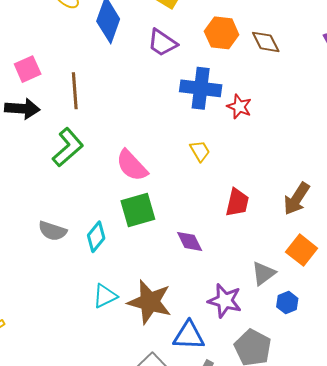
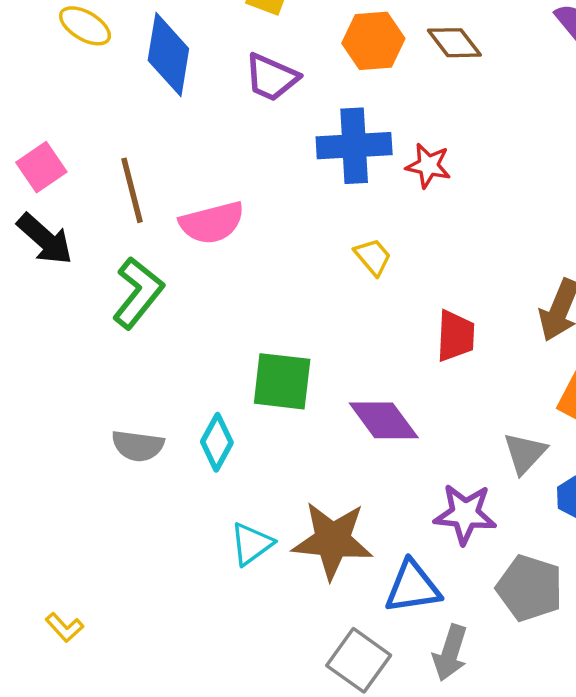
black arrow: (22, 109) -> (45, 239), turned 48
pink semicircle: (132, 165) -> (212, 223), moved, turned -51
green square: (138, 210) -> (282, 381), turned 33
purple diamond: (190, 241) -> (384, 420), size x1.4

